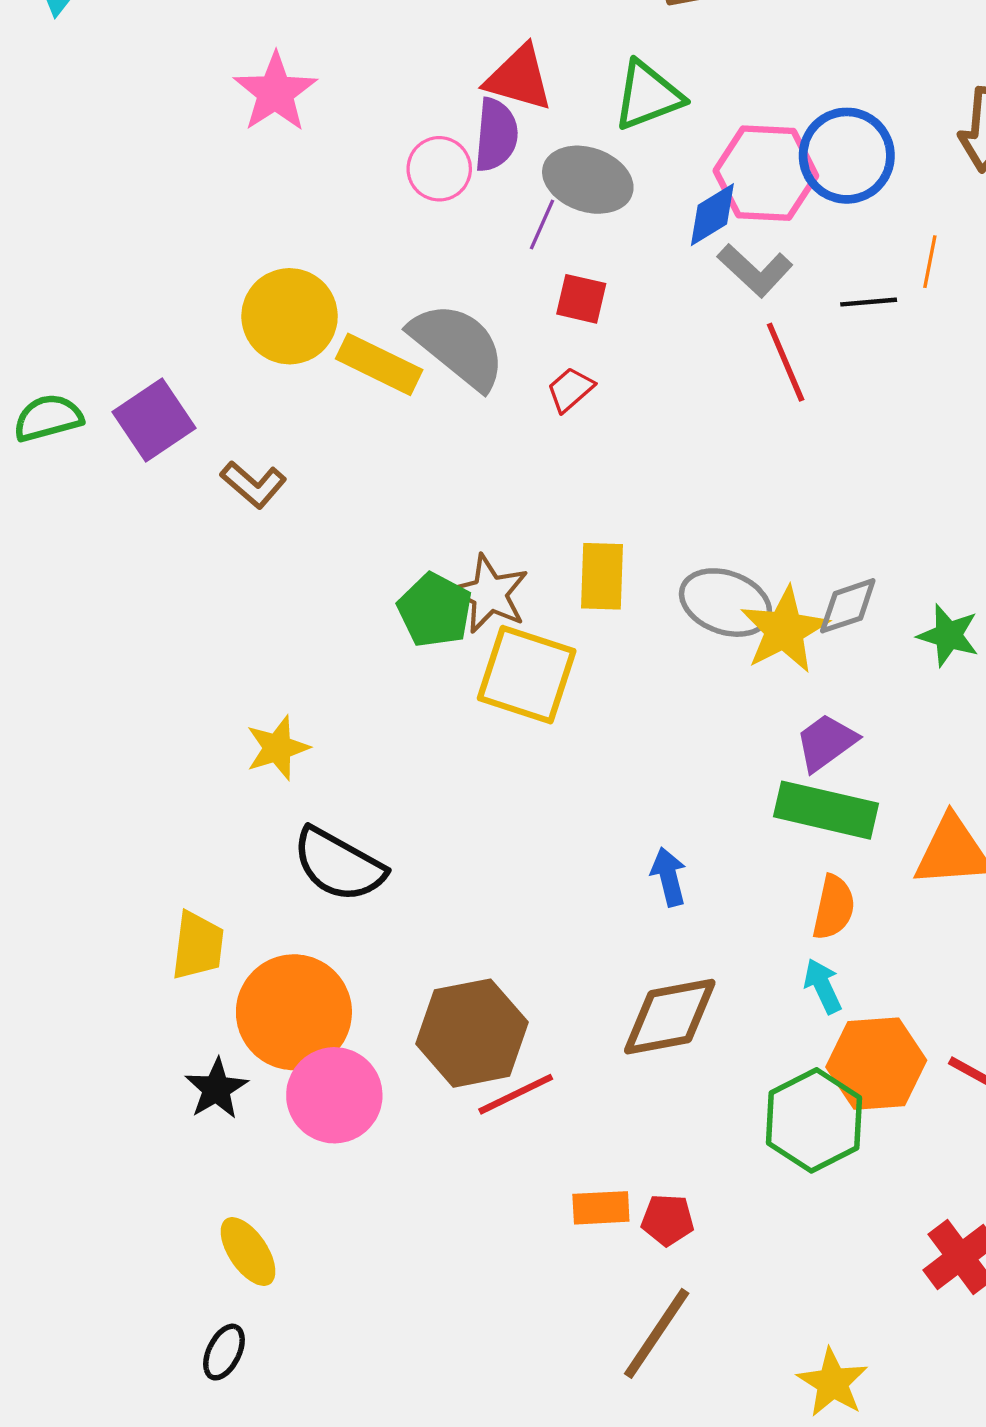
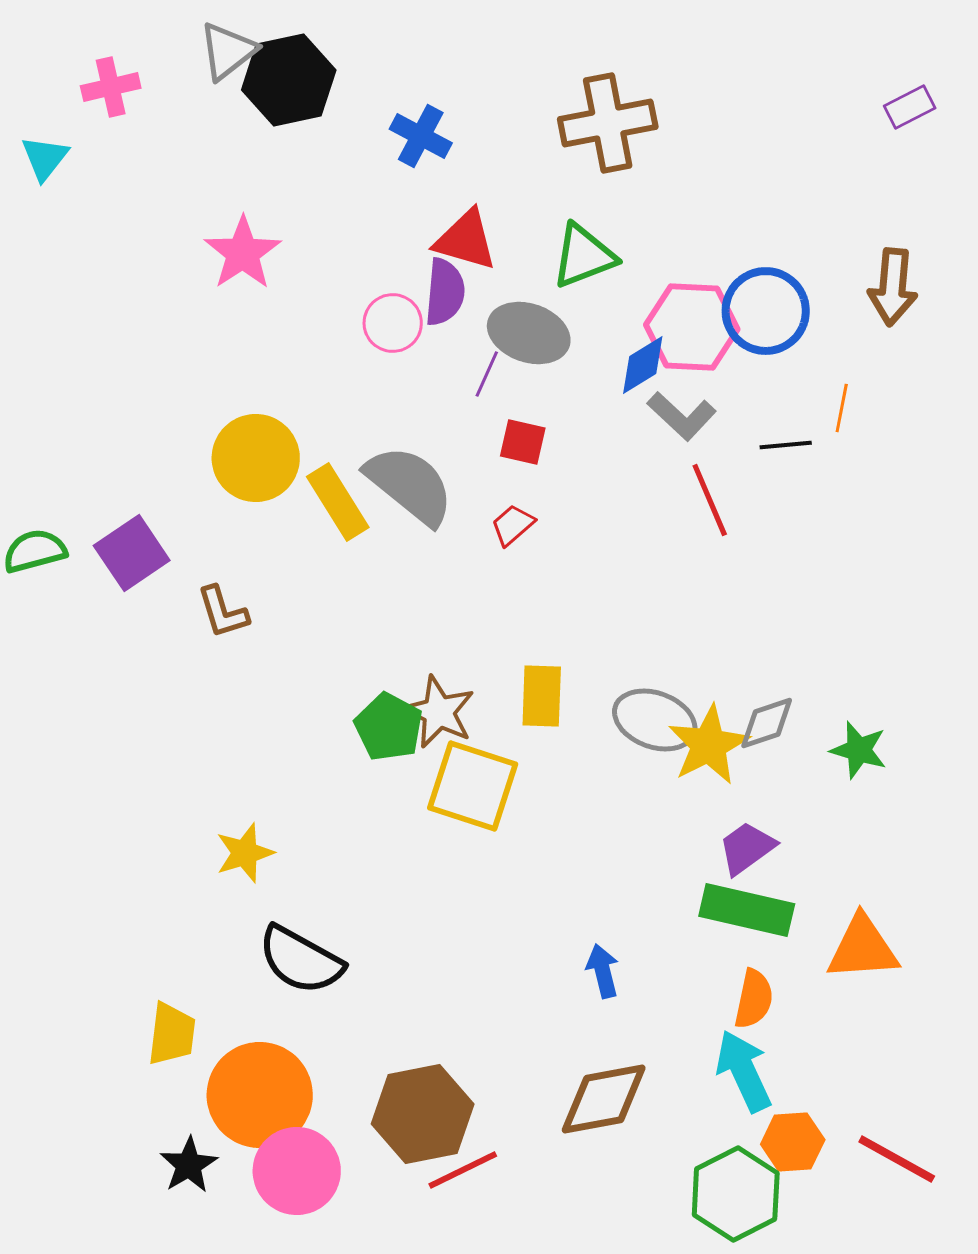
yellow rectangle: (379, 364) -> (338, 502), turned 32
brown L-shape: (253, 485) -> (223, 612), turned 32
cyan arrow: (823, 986) -> (744, 1071), size x1.6
orange hexagon: (876, 1064) -> (793, 1142), size x0.7

